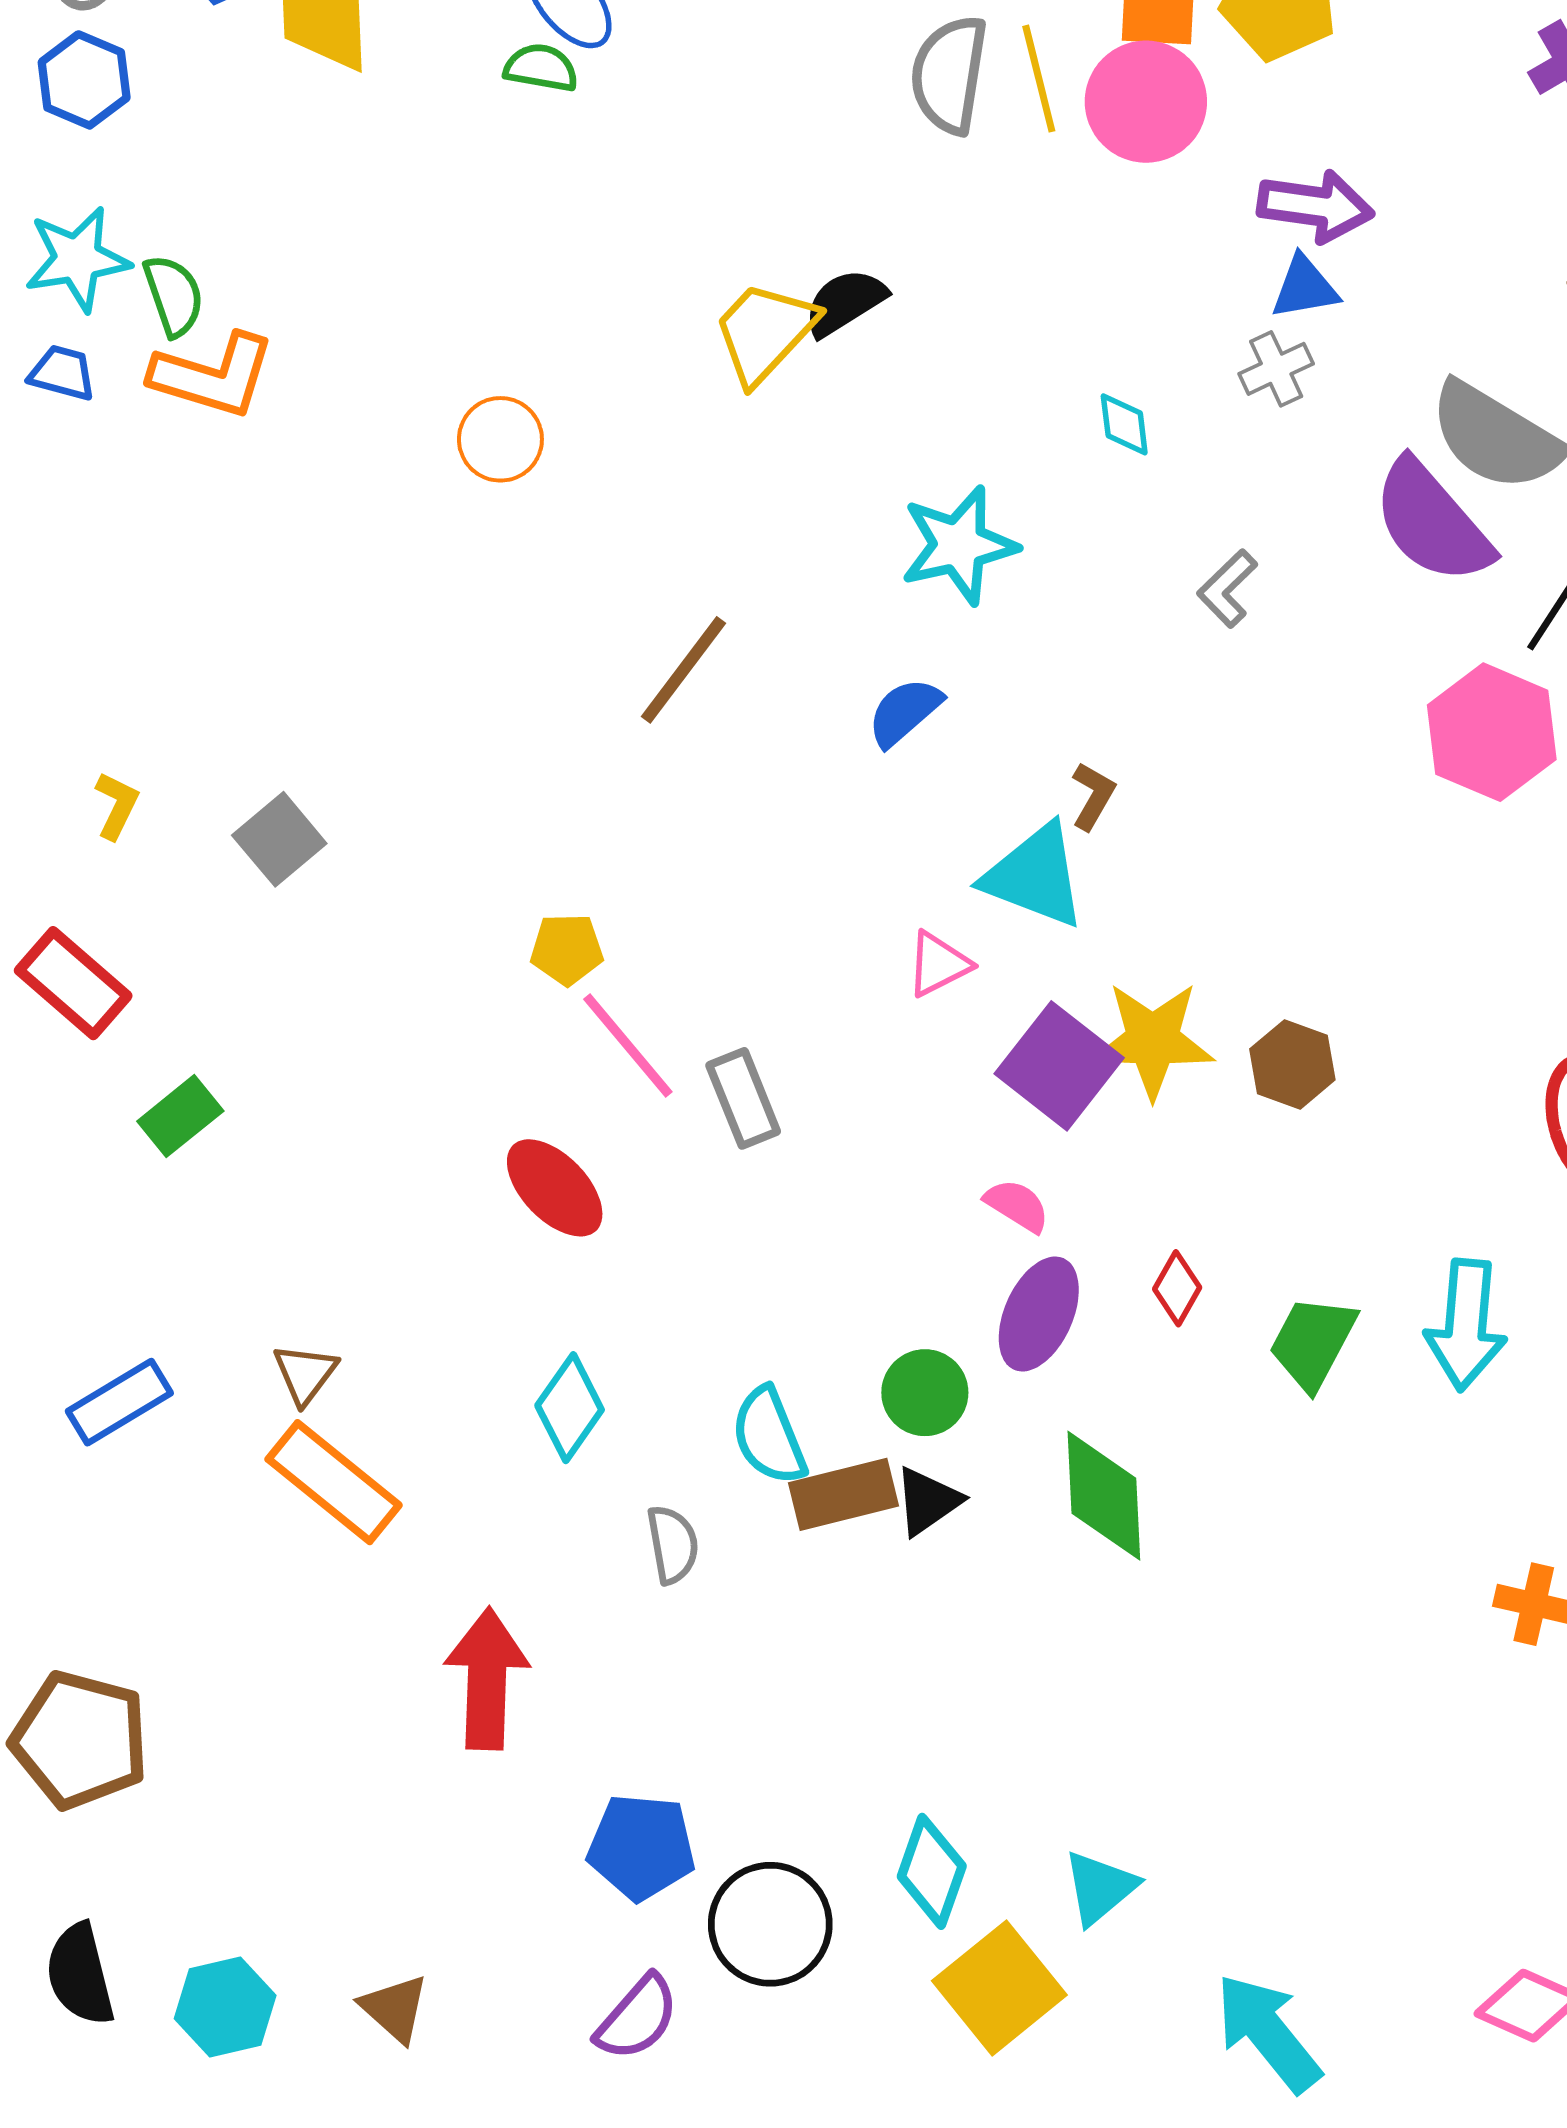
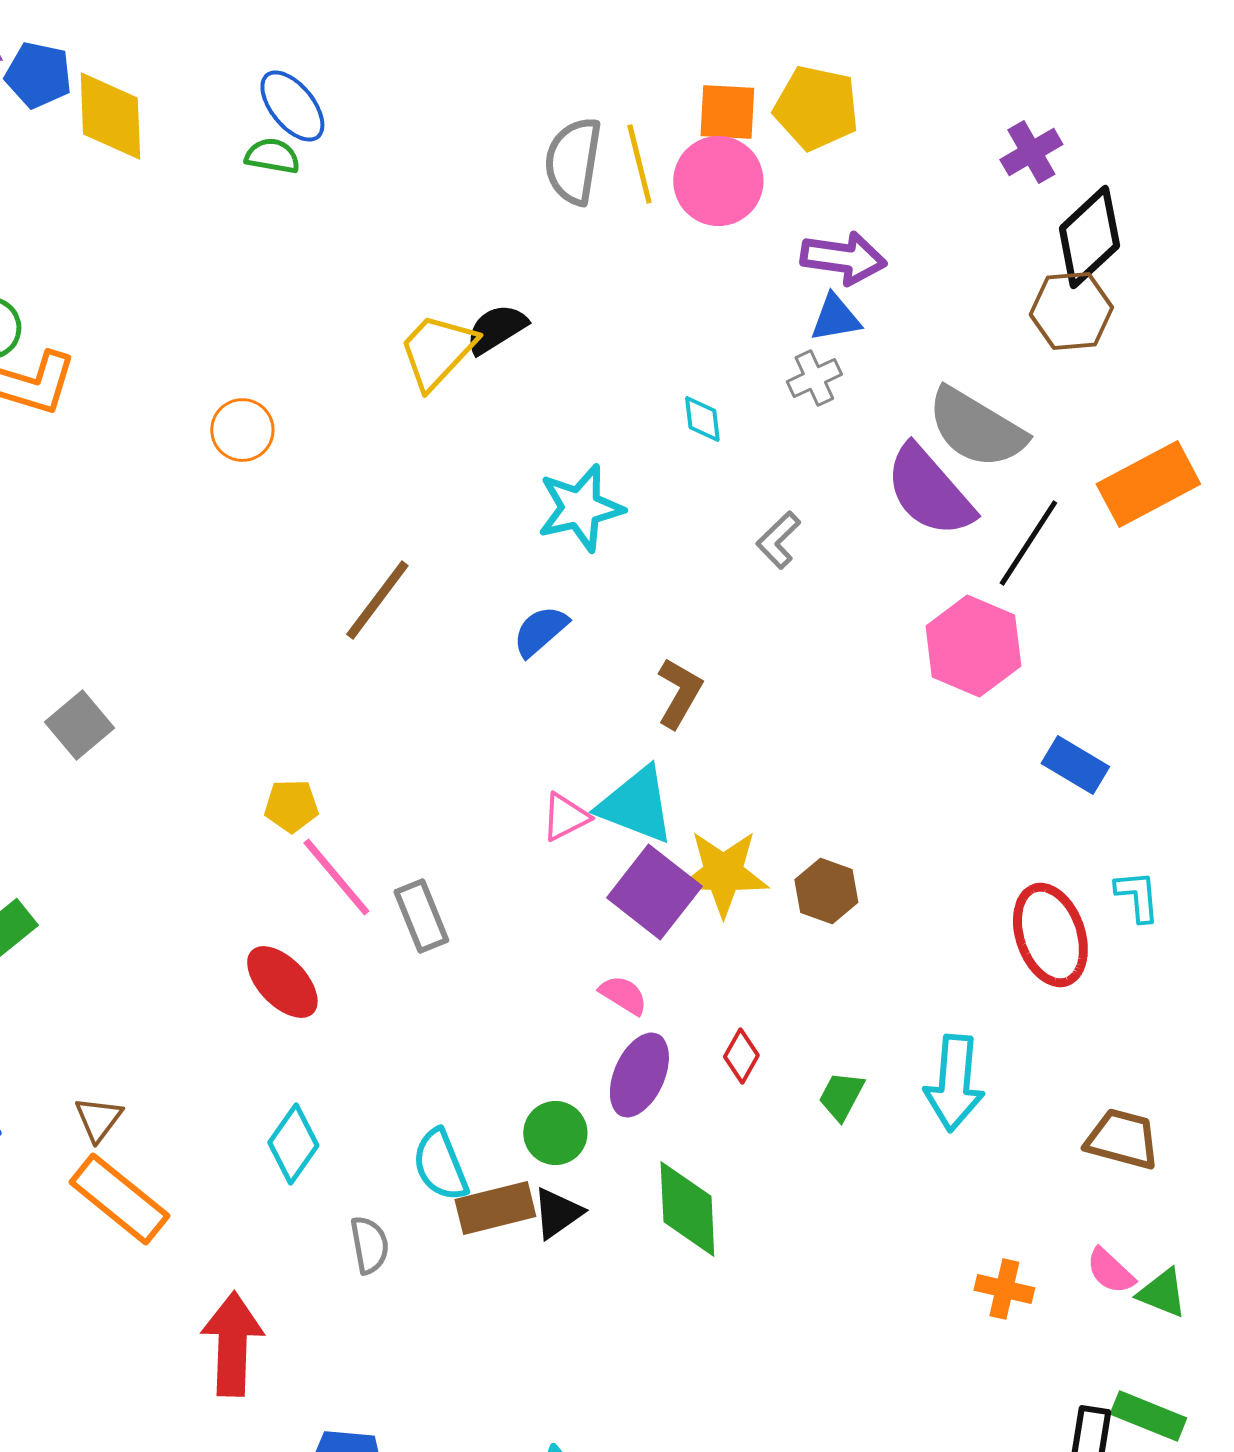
brown L-shape: (1093, 796) -> (679, 693), size x1.4
cyan triangle: (1035, 876) -> (636, 805), moved
green trapezoid: (1313, 1342) -> (841, 1096), size x0.7

